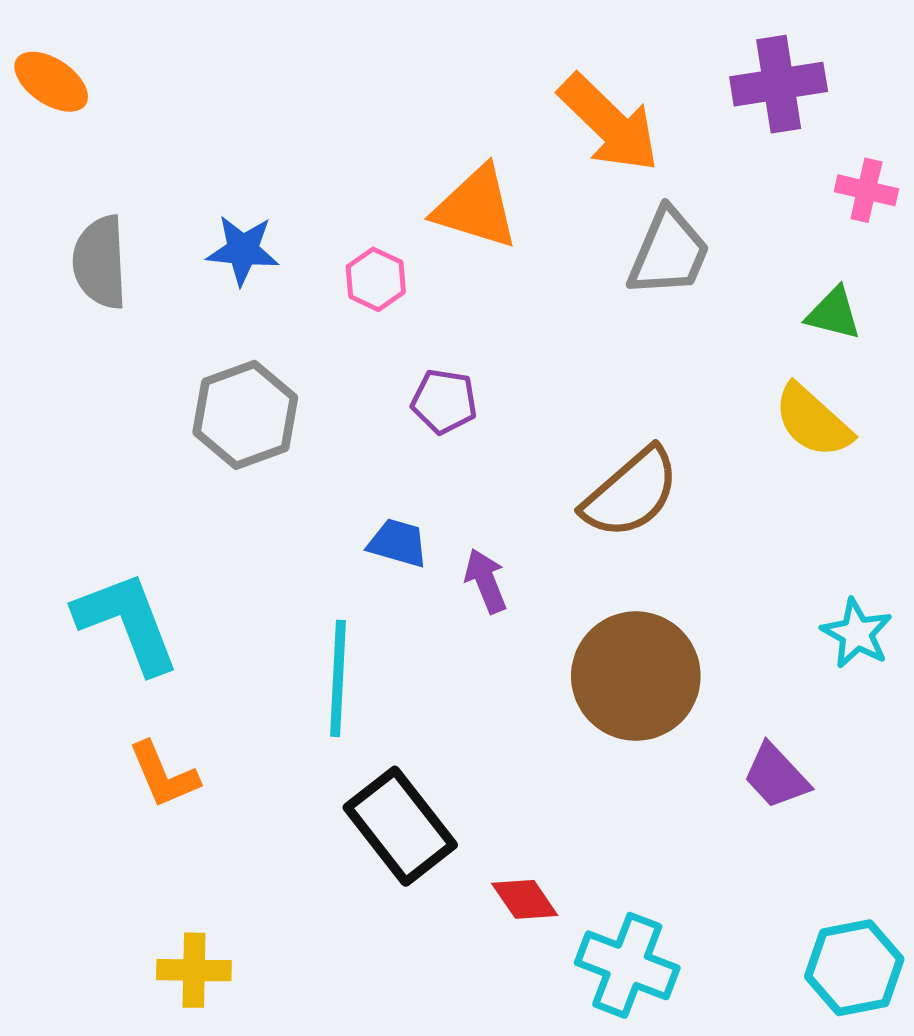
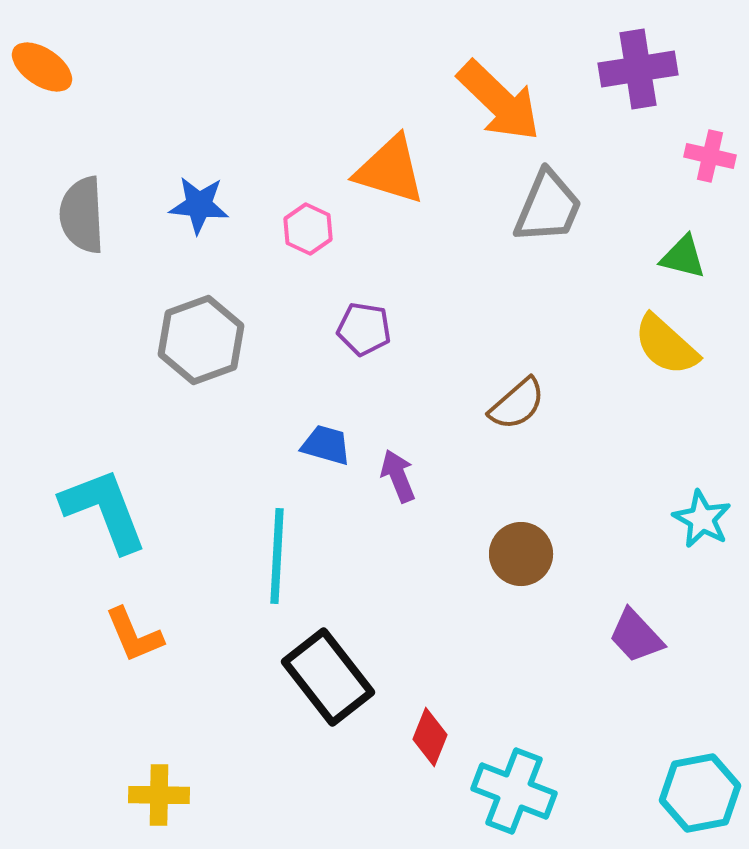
brown semicircle: (631, 493) -> (517, 404), size x0.7
brown circle: (636, 676) -> (521, 554), size x0.6
red diamond: (525, 899) -> (430, 737), turned 56

